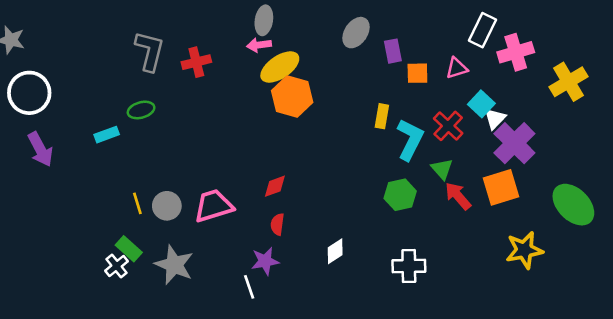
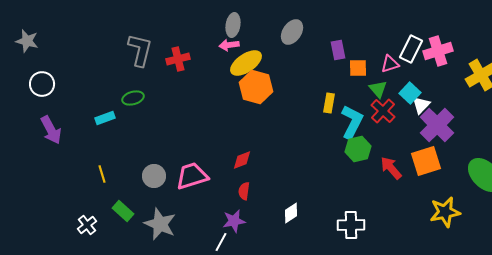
white rectangle: (483, 30) -> (411, 49), moved
gray ellipse: (356, 33) -> (292, 32), moved
white circle: (29, 93) -> (42, 84), size x0.7
green triangle: (442, 169) -> (378, 89), moved
green hexagon: (400, 195) -> (358, 149), moved
yellow line: (137, 203) -> (102, 174), moved
white cross: (116, 266) -> (87, 225), moved
white line: (249, 287) -> (221, 242), turned 48

